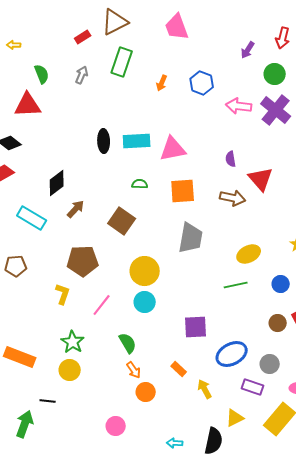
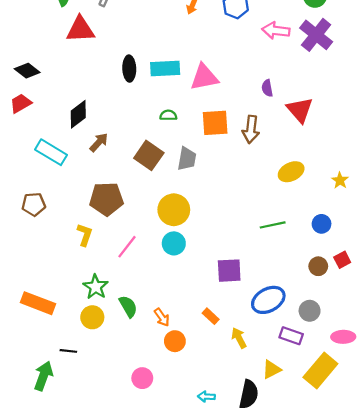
red triangle: (28, 105) -> (80, 29), moved
brown arrow: (233, 198) -> (251, 129), moved, turned 85
gray trapezoid: (191, 238) -> (187, 159), moved, size x0.7
yellow ellipse: (249, 254) -> (291, 172), moved
green semicircle: (128, 343) -> (128, 306), moved

